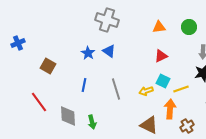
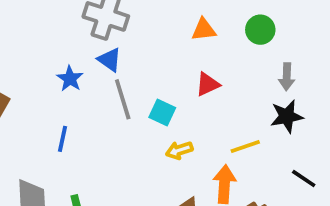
blue triangle: (109, 51) -> (110, 60), moved
cyan square: (163, 81) -> (162, 113), moved
gray line: (116, 89) -> (123, 99), moved

